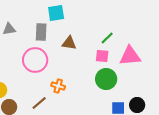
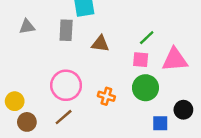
pink circle: (35, 60) -> (66, 85), moved
orange cross: (58, 86) -> (106, 96), moved
black circle: (137, 105) -> (183, 110), moved

